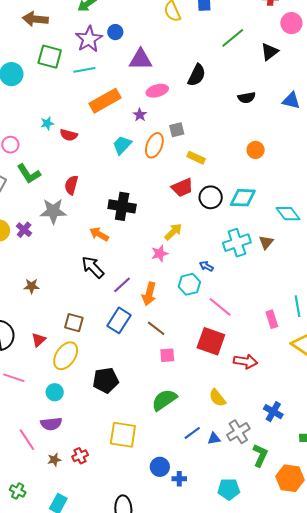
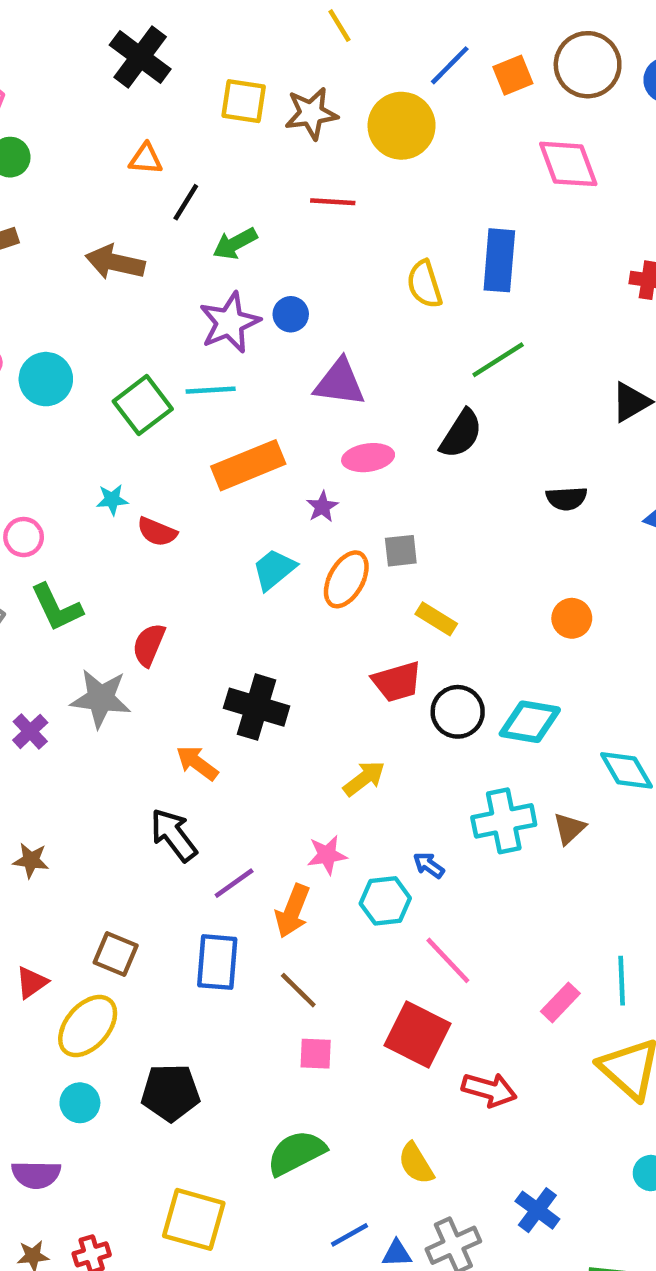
green line: (233, 38) -> (498, 360), moved
green square: (50, 57) -> (143, 405), moved, turned 30
pink star: (160, 253) -> (327, 855), moved
pink rectangle: (272, 319) -> (560, 1002), turned 54
blue rectangle: (119, 320) -> (217, 962), turned -35
cyan circle: (55, 392) -> (80, 1103), moved

